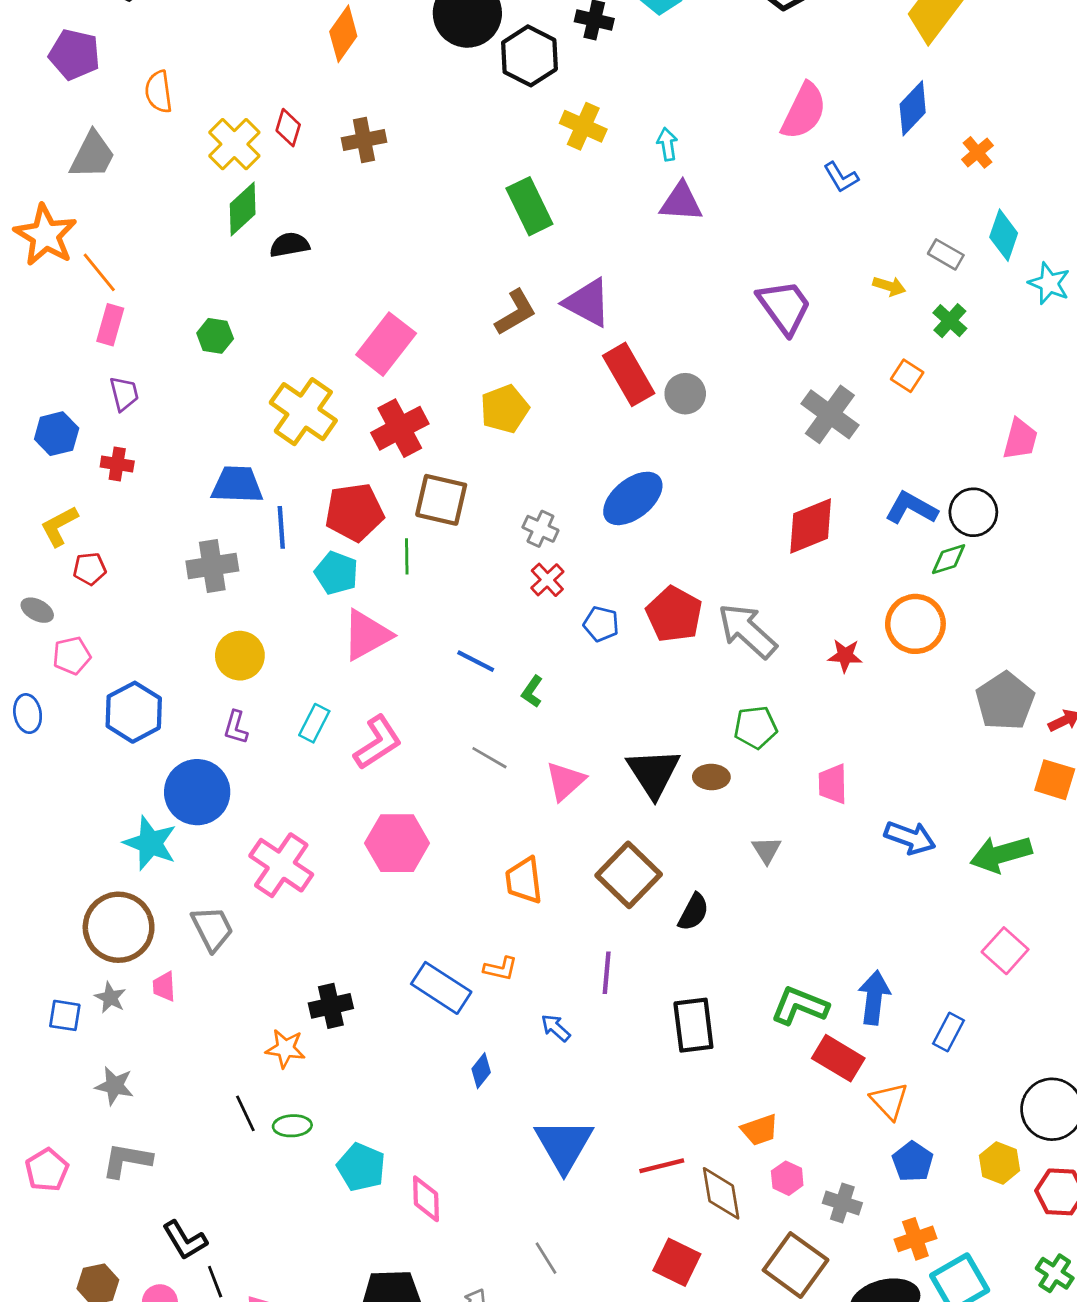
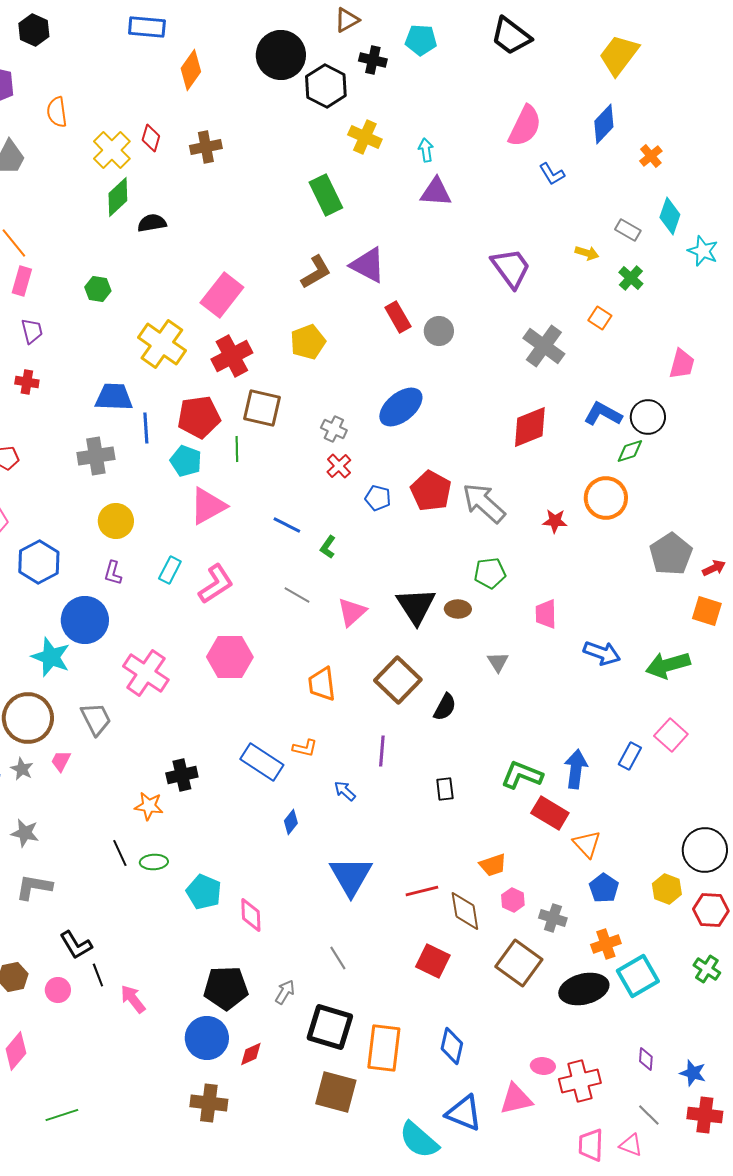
red rectangle: (629, 374) -> (398, 317), size x0.7
pink trapezoid: (164, 987) -> (61, 761), turned 30
black rectangle: (693, 1025) -> (445, 789), size x0.6
blue rectangle: (949, 1032) -> (630, 756), moved

